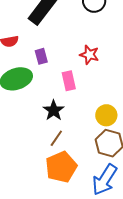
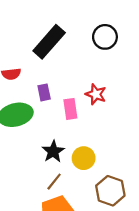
pink rectangle: (69, 81) -> (70, 109), moved
yellow circle: (106, 115) -> (84, 158), moved

